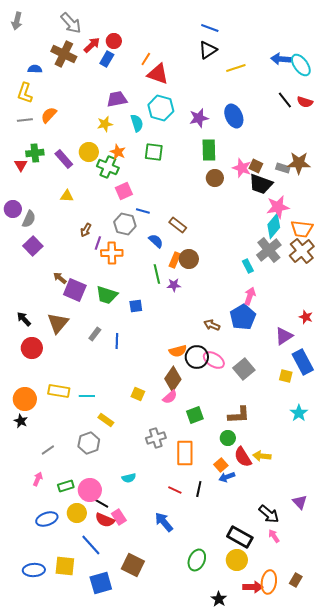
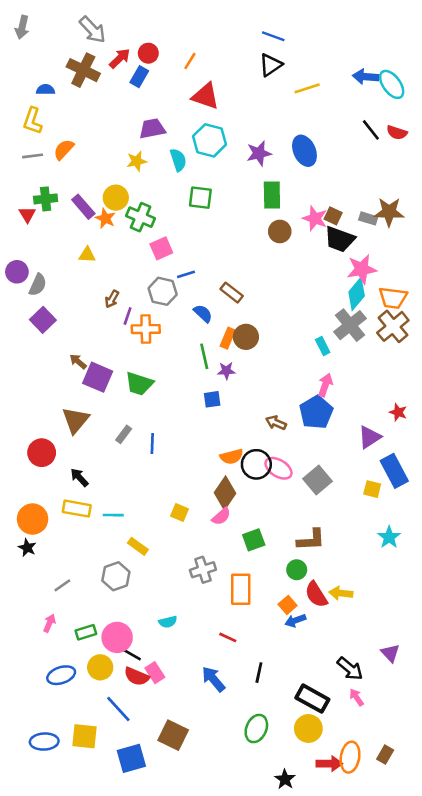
orange line: (146, 59) -> (190, 61), moved
orange star: (118, 152) -> (105, 218), moved
blue line: (143, 211) -> (186, 274), turned -32
blue square: (136, 306) -> (212, 399), moved
black arrow: (24, 319) -> (79, 477), moved
black line: (199, 489) -> (259, 673), moved

